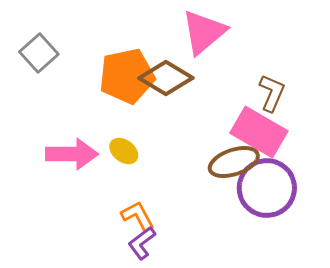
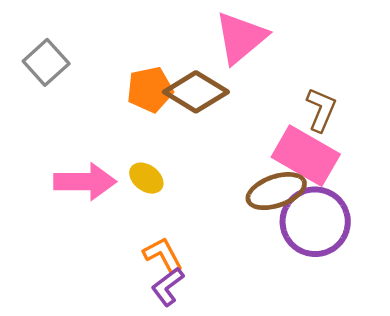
orange pentagon: (127, 76) -> (150, 90), size x0.7

